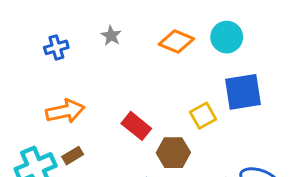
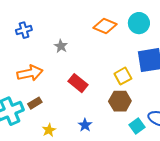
gray star: (111, 36) -> (61, 46), moved
brown hexagon: (173, 153) -> (120, 101), moved

